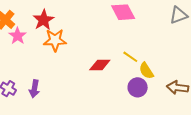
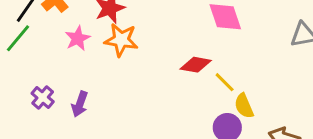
pink star: (18, 36) -> (78, 38), moved
red diamond: (100, 65) -> (196, 65), moved

